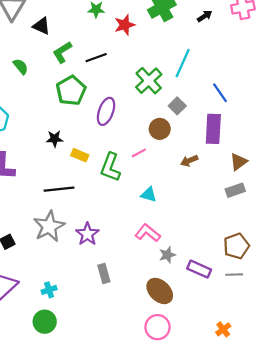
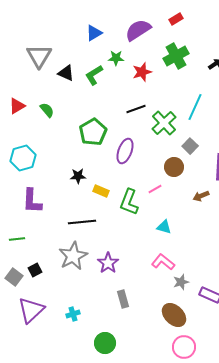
green L-shape: (62, 52) -> (94, 75), moved
black line: (96, 58) -> (136, 109), moved
green circle: (45, 322) -> (105, 343), moved
pink circle: (158, 327) -> (184, 347), moved

